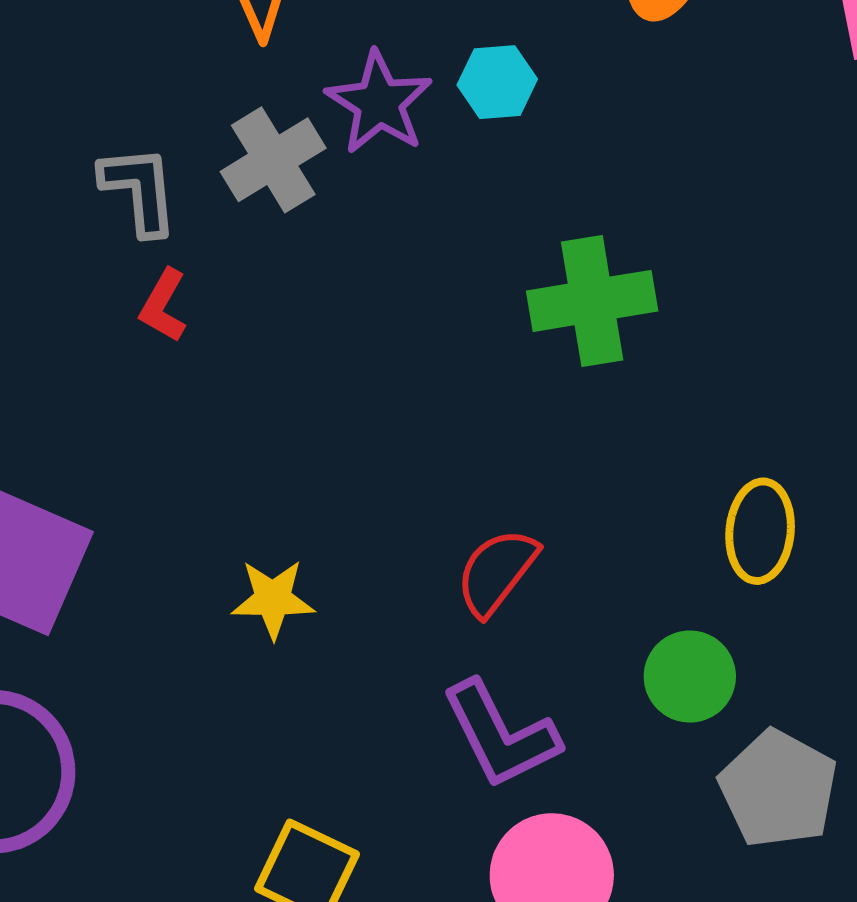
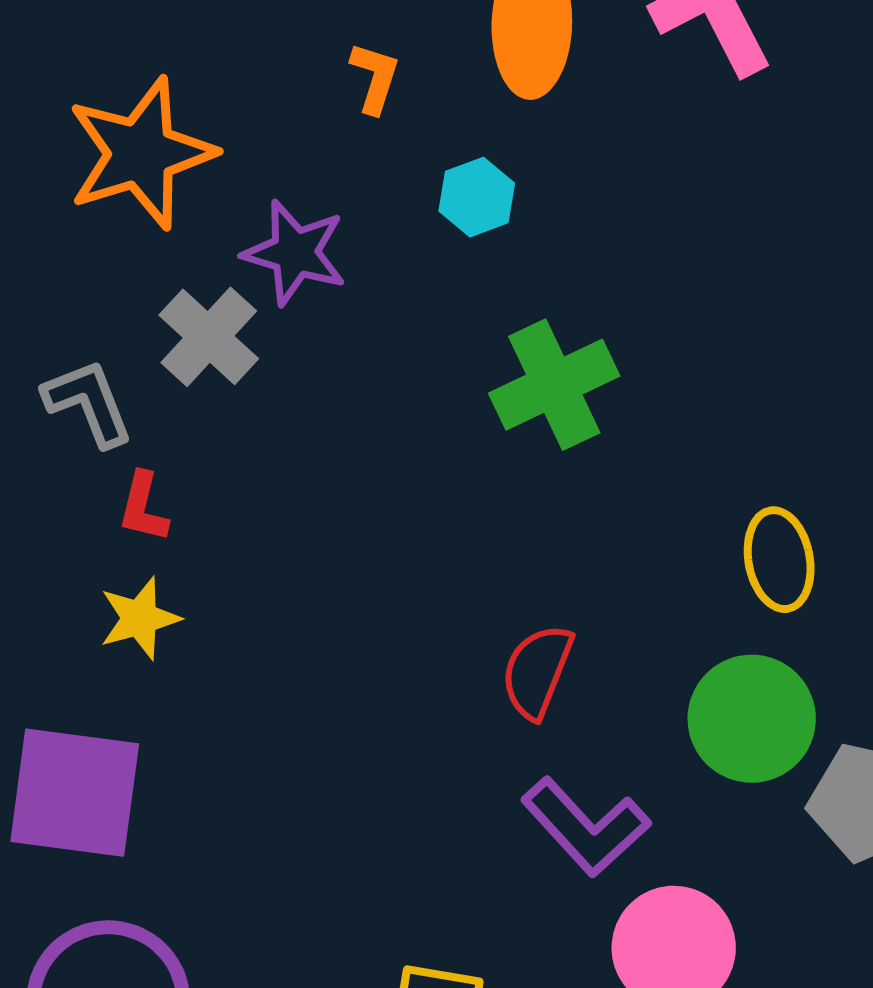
cyan hexagon: (497, 82) -> (477, 197), moved
yellow star: (273, 599) -> (140, 618), moved
green circle: (690, 677) -> (752, 719), size x1.4

